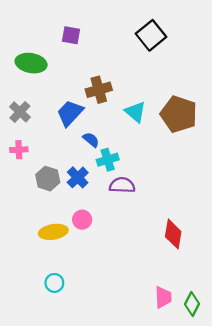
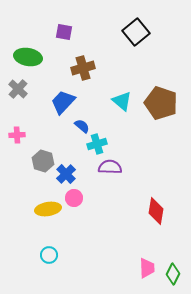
brown cross: (99, 90) -> (83, 68), moved
gray cross: (20, 112) -> (18, 89), moved
blue cross: (78, 177) -> (66, 174), moved

